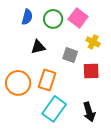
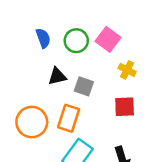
blue semicircle: (27, 17) -> (43, 38), turned -35
gray square: (70, 55) -> (84, 86), moved

